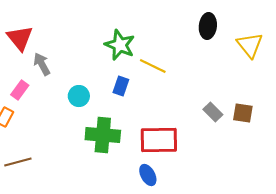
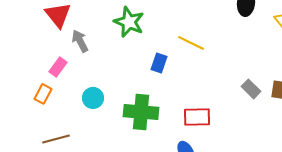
green star: (120, 45) -> (129, 22), moved
cyan circle: (79, 96) -> (93, 98), moved
red rectangle: (159, 140) -> (197, 117), size x0.7

